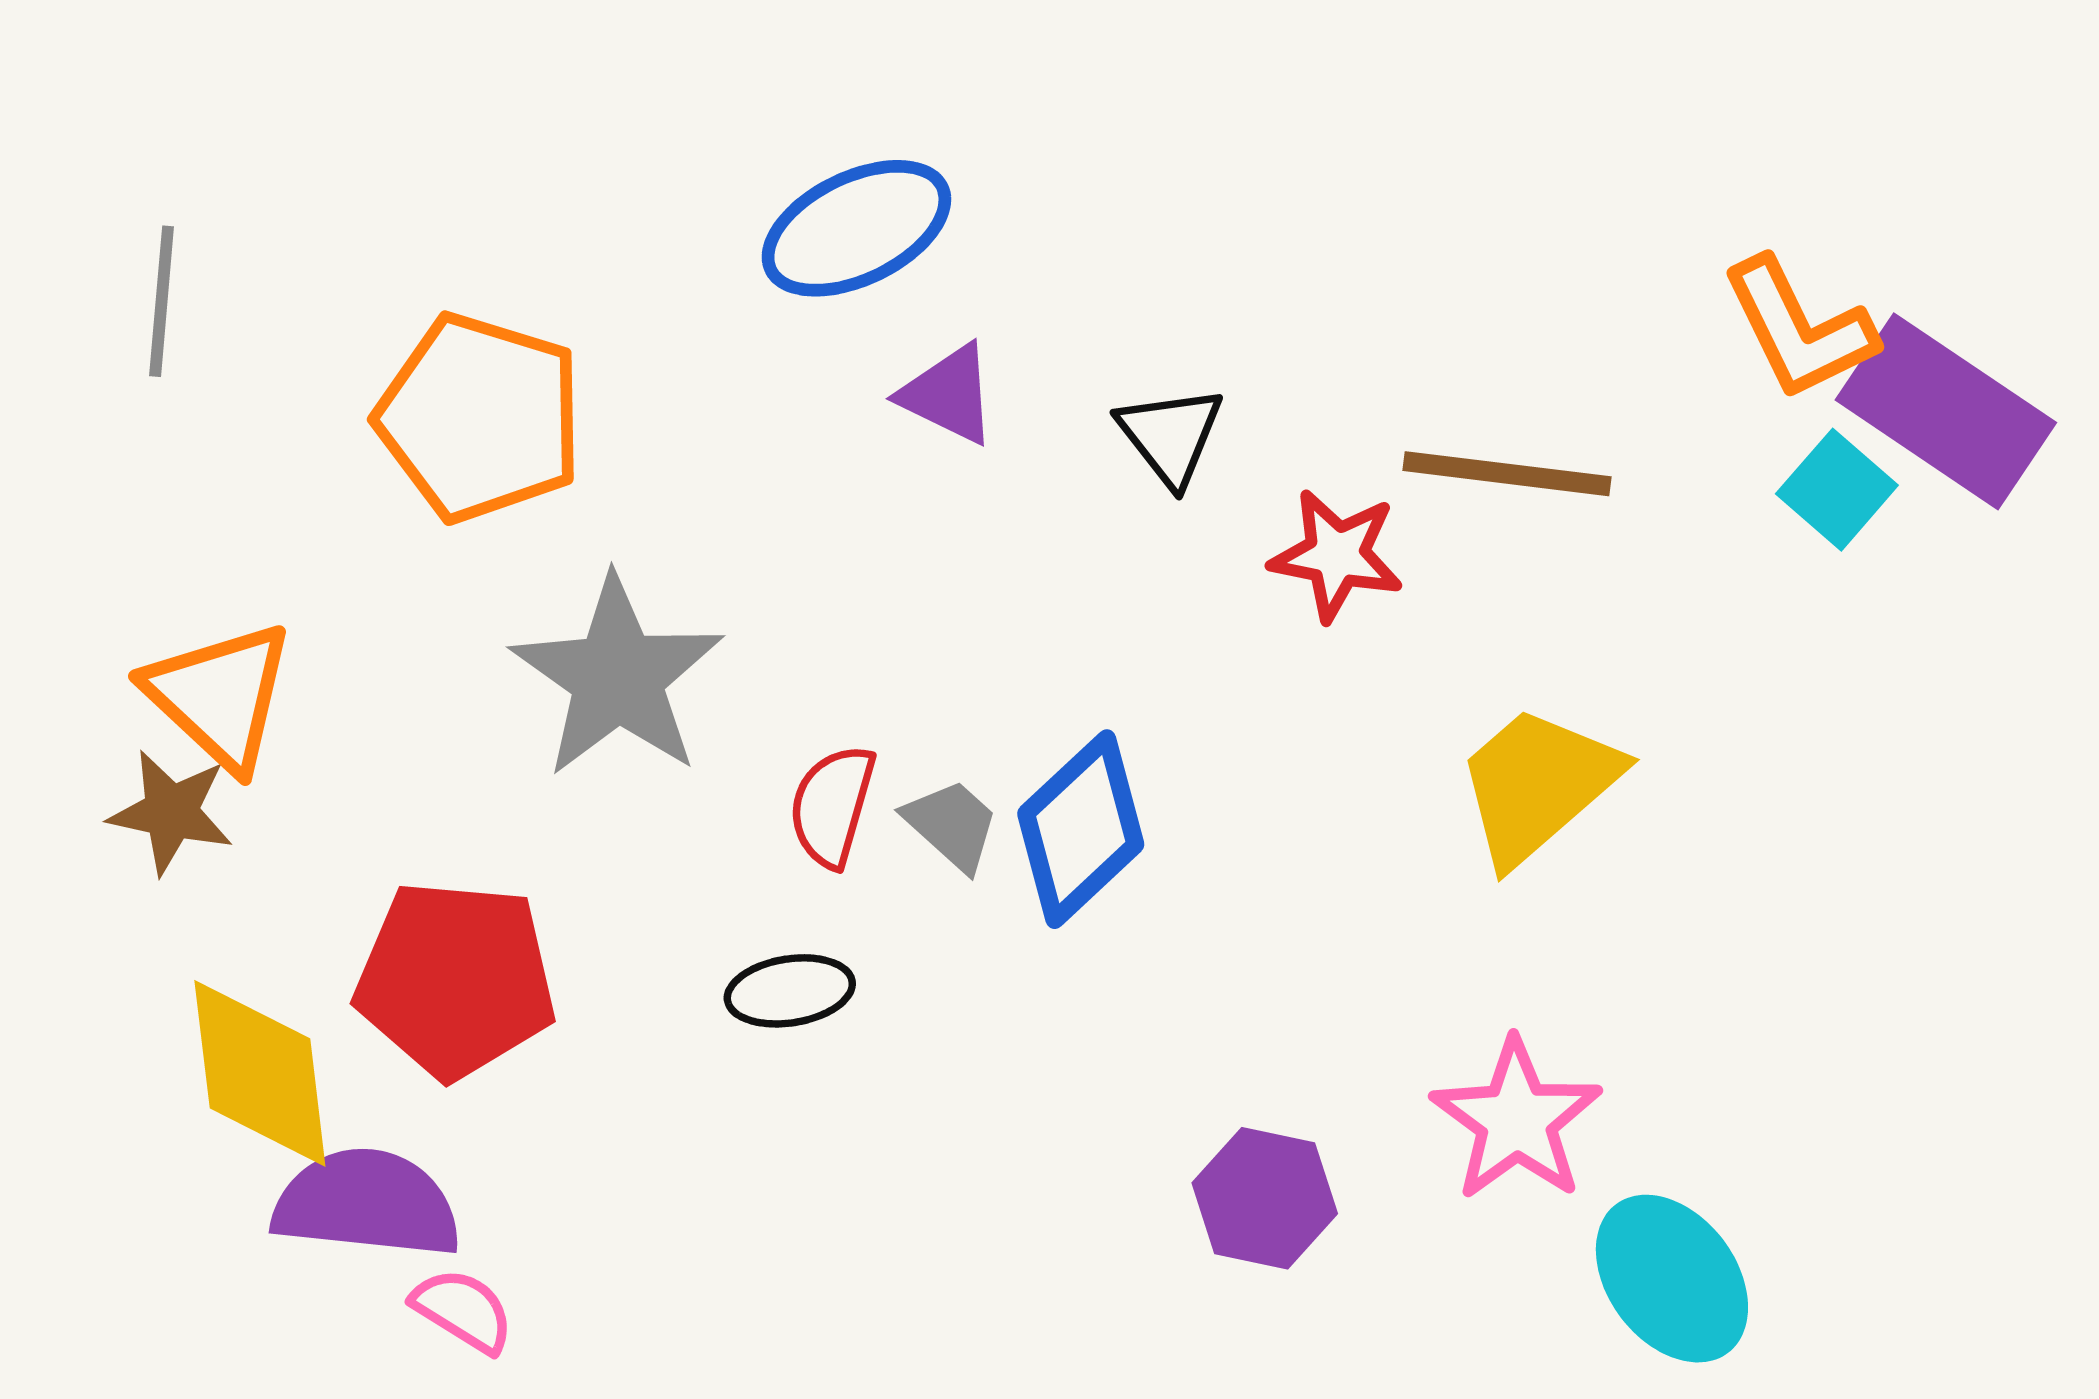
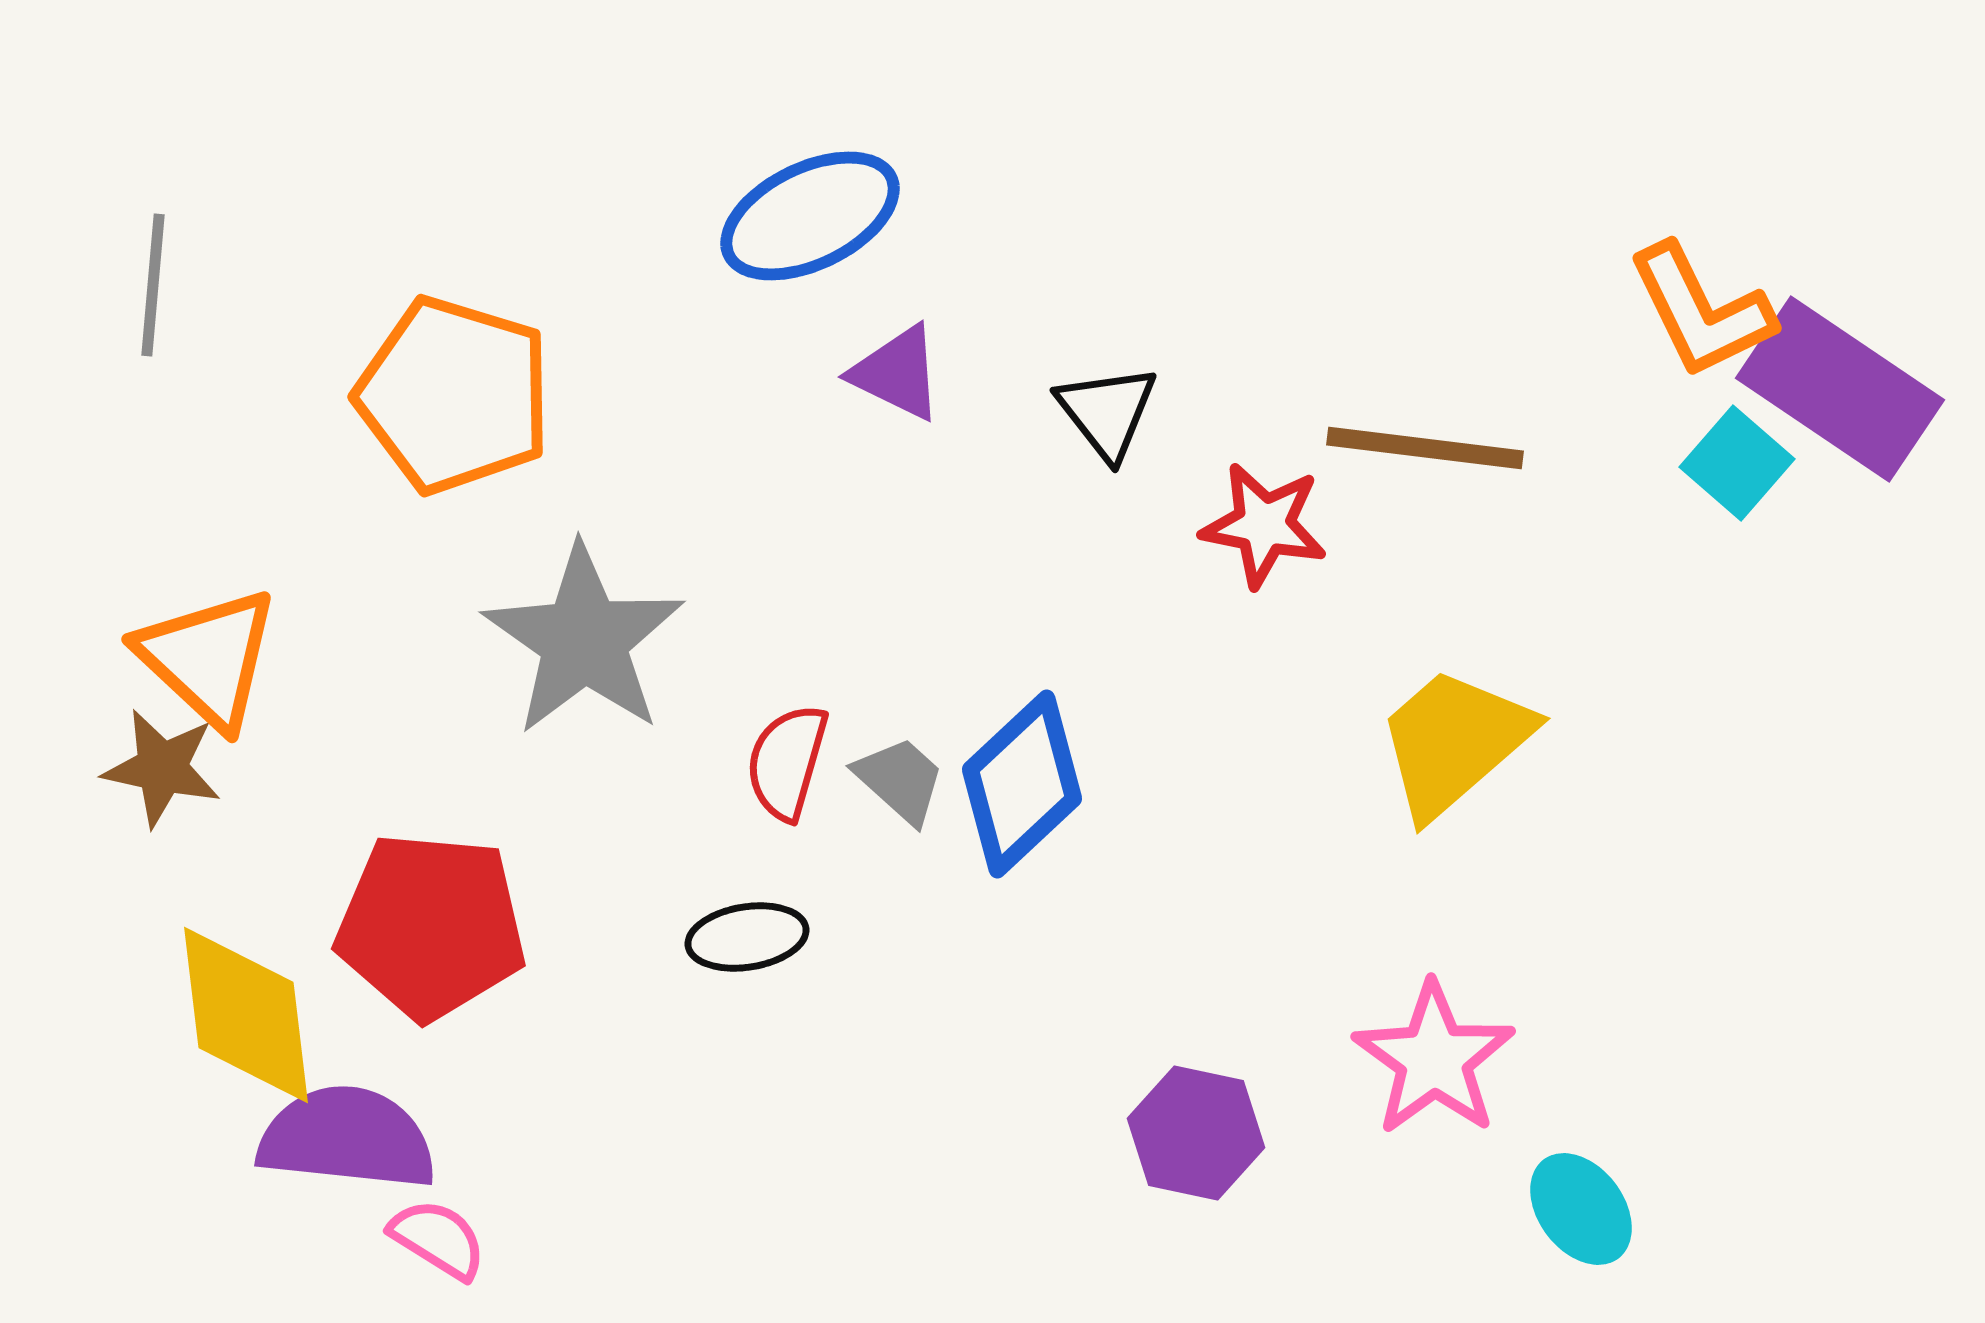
cyan ellipse: (1672, 1279) -> (1581, 1209), size x0.7

